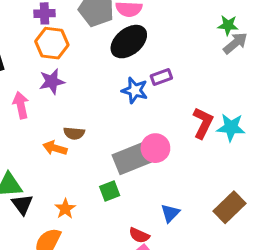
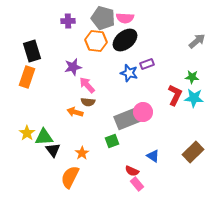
green star: (228, 25) -> (192, 77), moved
orange hexagon: (52, 43) -> (96, 41), moved
pink arrow: (21, 105) -> (87, 85), moved, turned -30
blue triangle: (170, 213) -> (153, 156), turned -40

